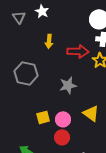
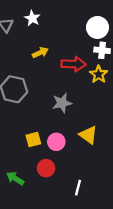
yellow arrow: (49, 41) -> (40, 53), turned -120
red circle: (62, 137) -> (46, 168), moved

